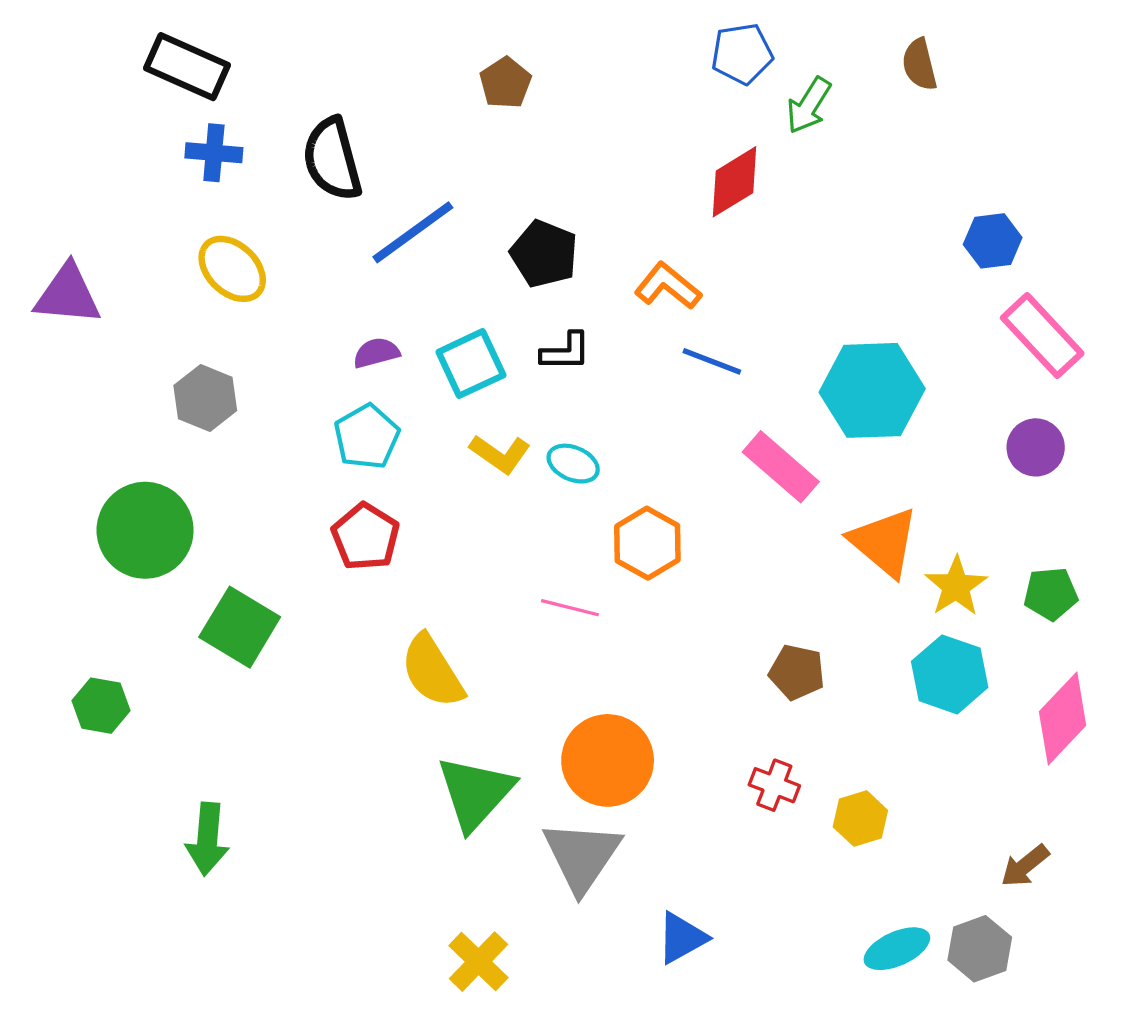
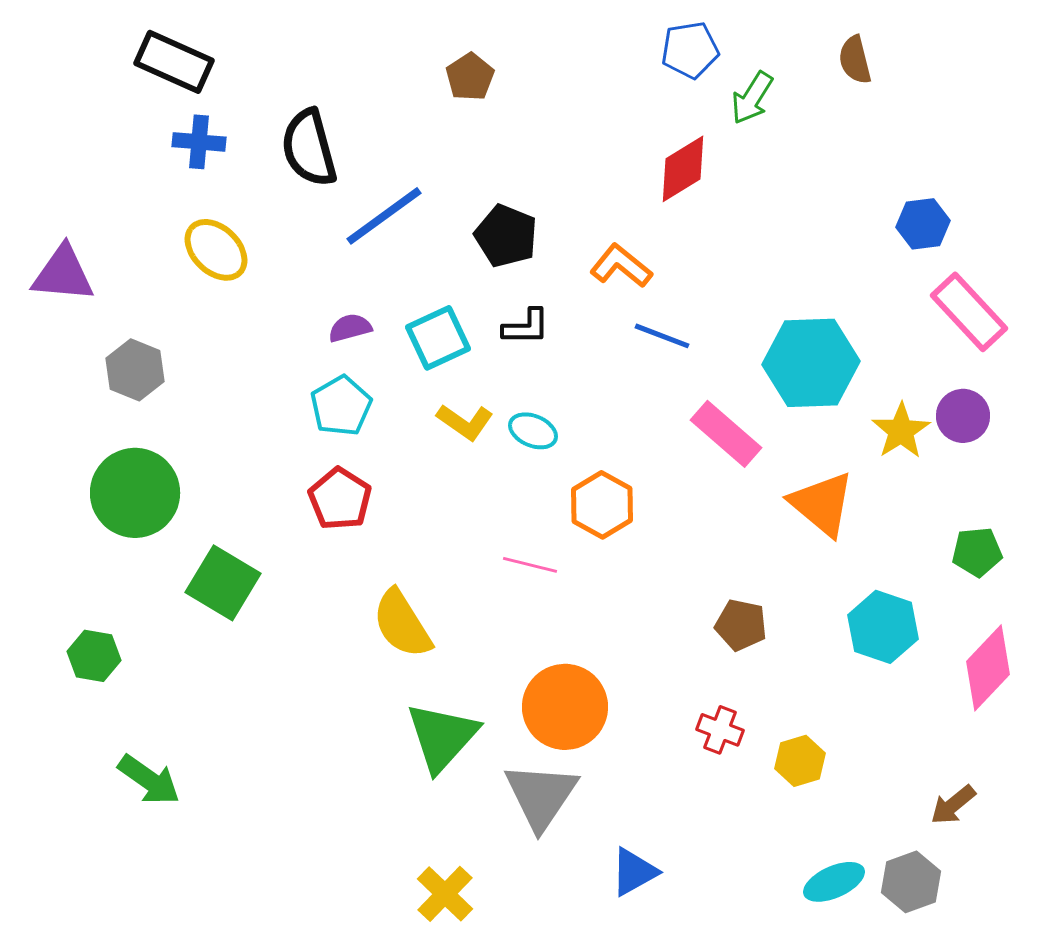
gray hexagon: (205, 398) -> (135, 370), moved
yellow star: (956, 586) -> (901, 431), moved
green arrow: (207, 839) -> (149, 780), moved, turned -60

